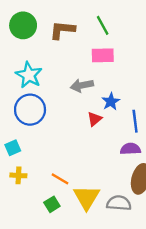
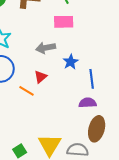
red triangle: (95, 119) -> (41, 77), moved
orange line: (60, 179) -> (27, 91), moved

